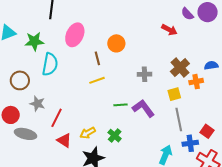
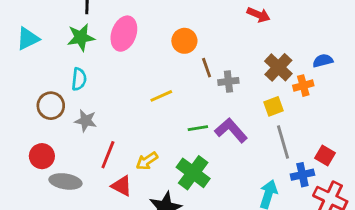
green star: (34, 41) -> (81, 37), moved
brown line: (97, 58) -> (207, 68), moved
cyan semicircle: (50, 64) -> (79, 79), moved, size x0.7
gray star: (37, 104) -> (86, 121), moved
yellow arrow: (88, 133) -> (147, 161), moved
green cross: (115, 136) -> (193, 173), size x1.6

